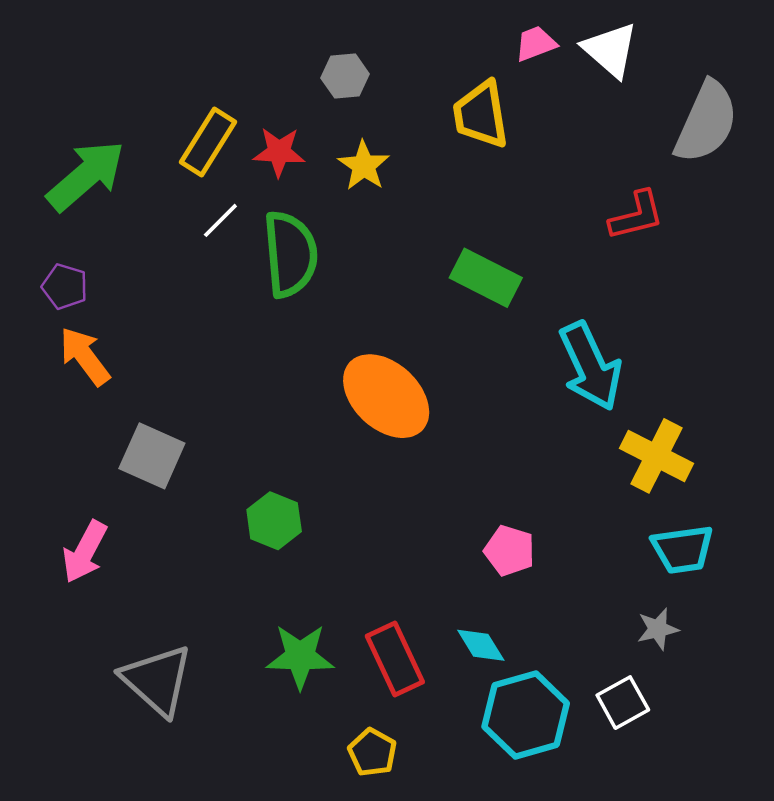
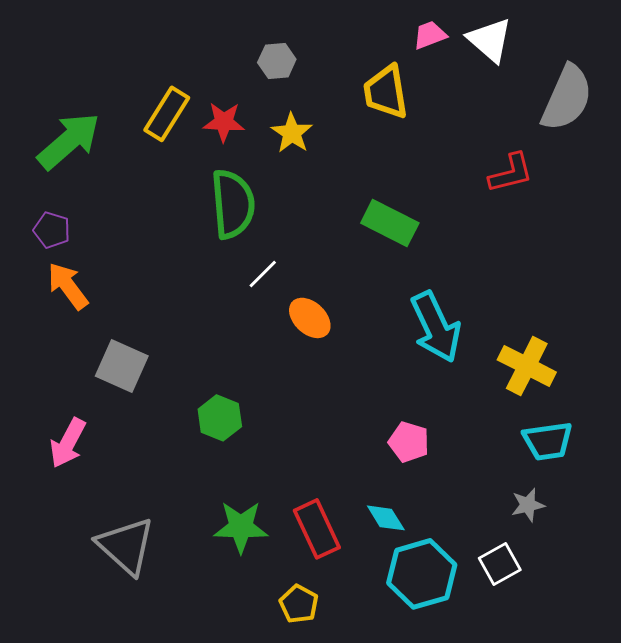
white line: (220, 220) -> (263, 274), moved
cyan arrow: (590, 366) -> (436, 327), moved
orange ellipse: (386, 396) -> (310, 318), size x0.6

